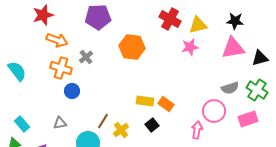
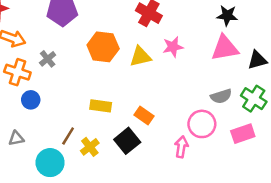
yellow triangle: (198, 25) -> (140, 56), moved
yellow rectangle: (145, 101) -> (101, 106), moved
black square: (152, 125) -> (127, 141), size x1.5

